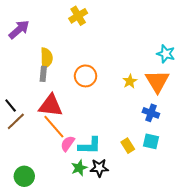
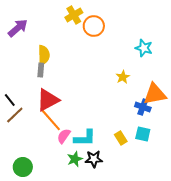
cyan star: (166, 54) -> (144, 48), moved
orange circle: (86, 76) -> (94, 26), moved
orange triangle: (157, 81) -> (155, 94), moved, turned 50
red triangle: (51, 106) -> (48, 100), turned -35

